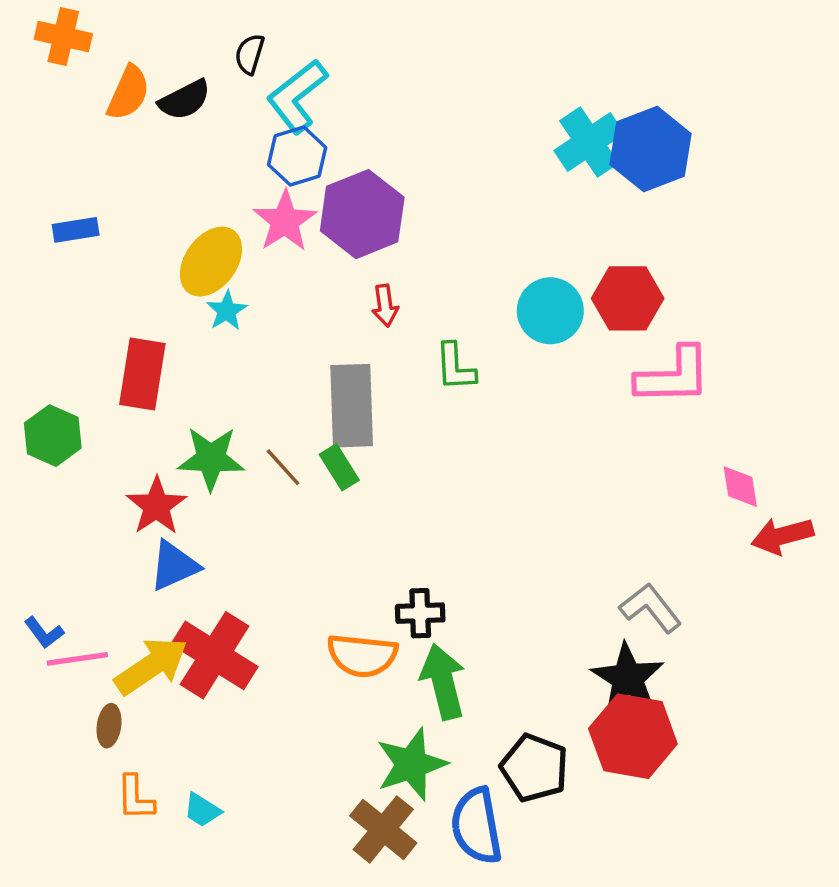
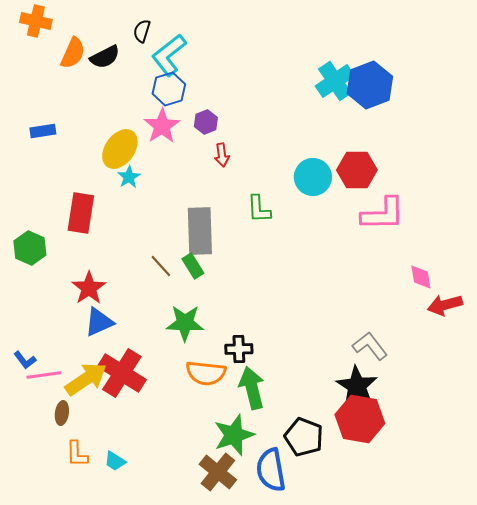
purple hexagon: (362, 214) -> (206, 122), size x0.5
red arrow: (385, 305) -> (222, 155), moved
green star: (211, 458) -> (185, 323), moved

